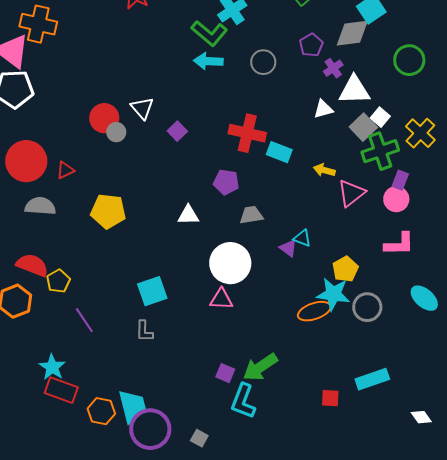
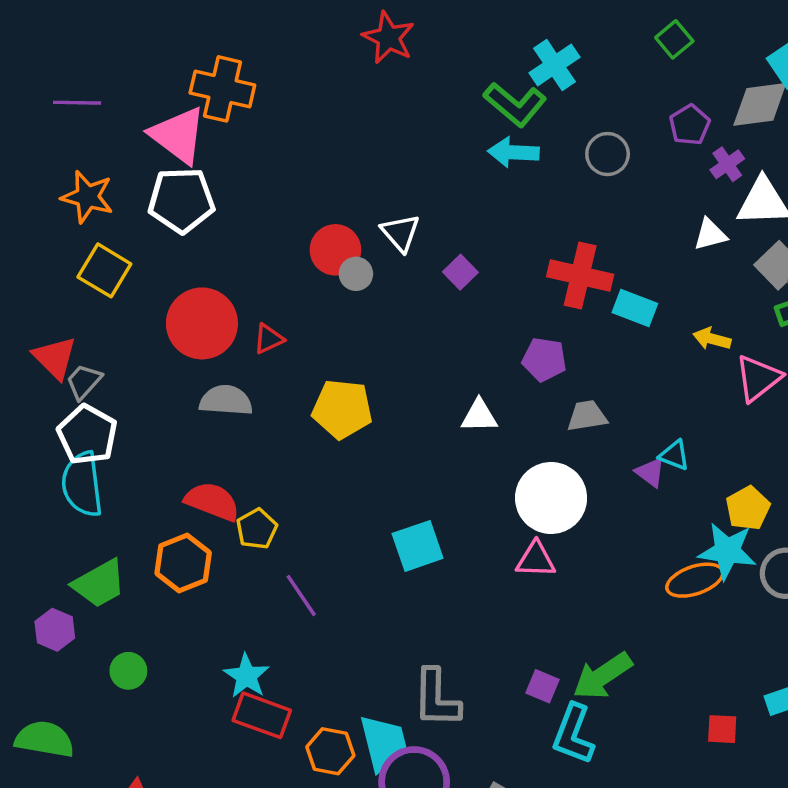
gray L-shape: (144, 331) -> (436, 698), moved, size x1.6

